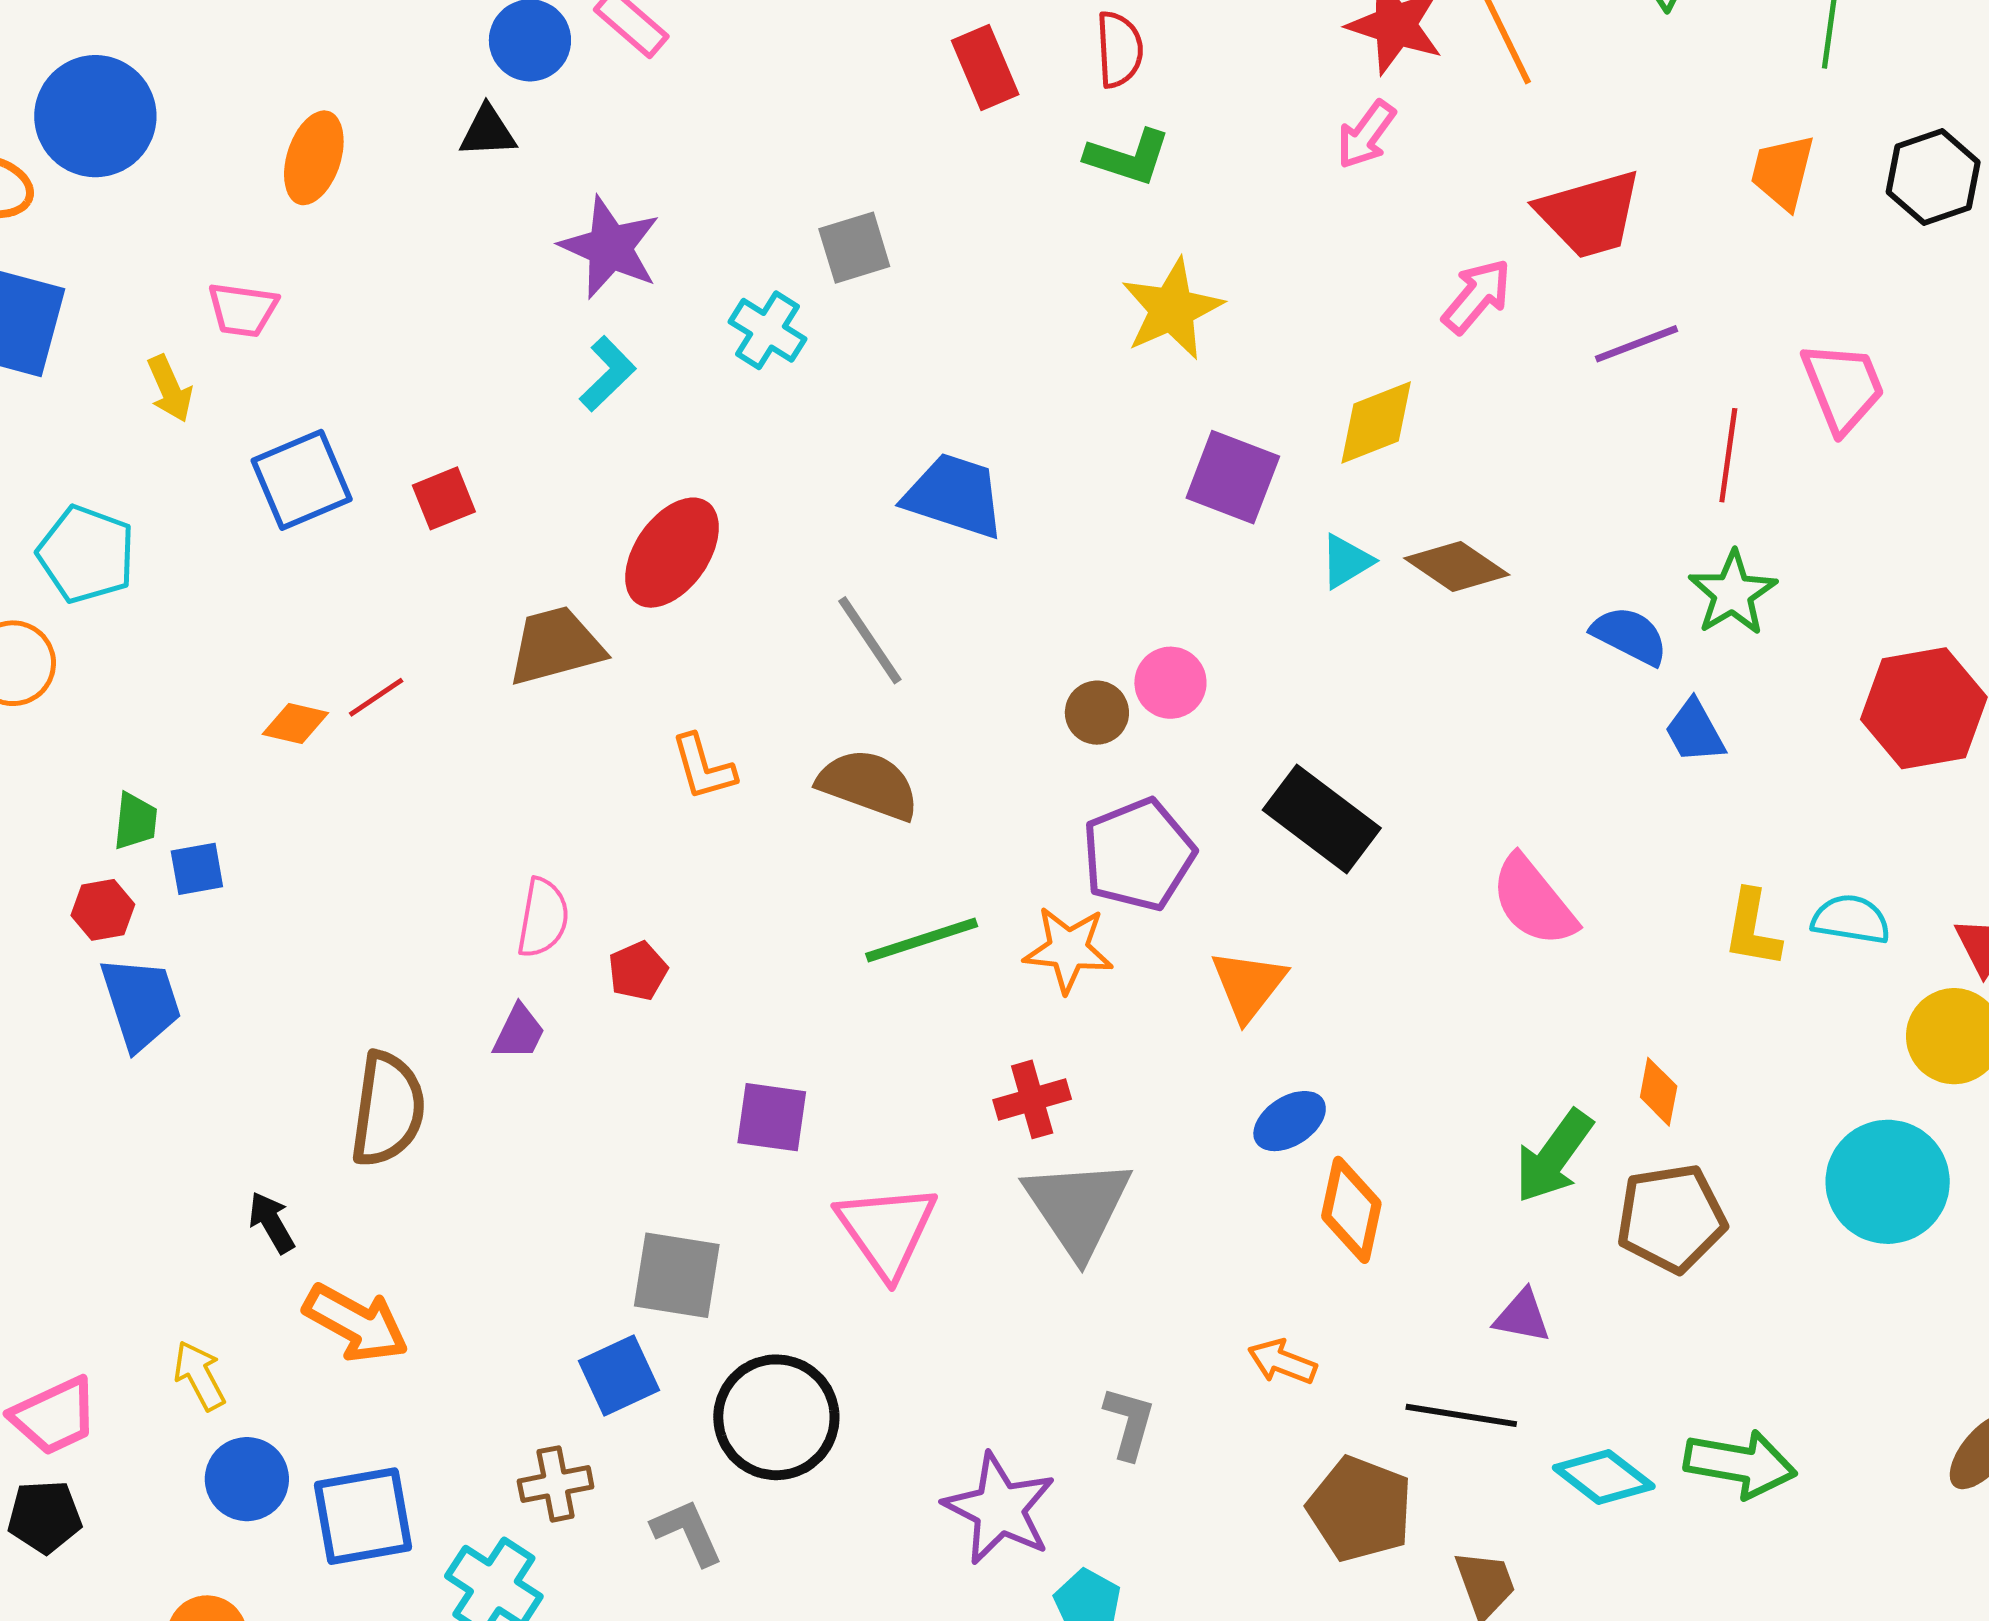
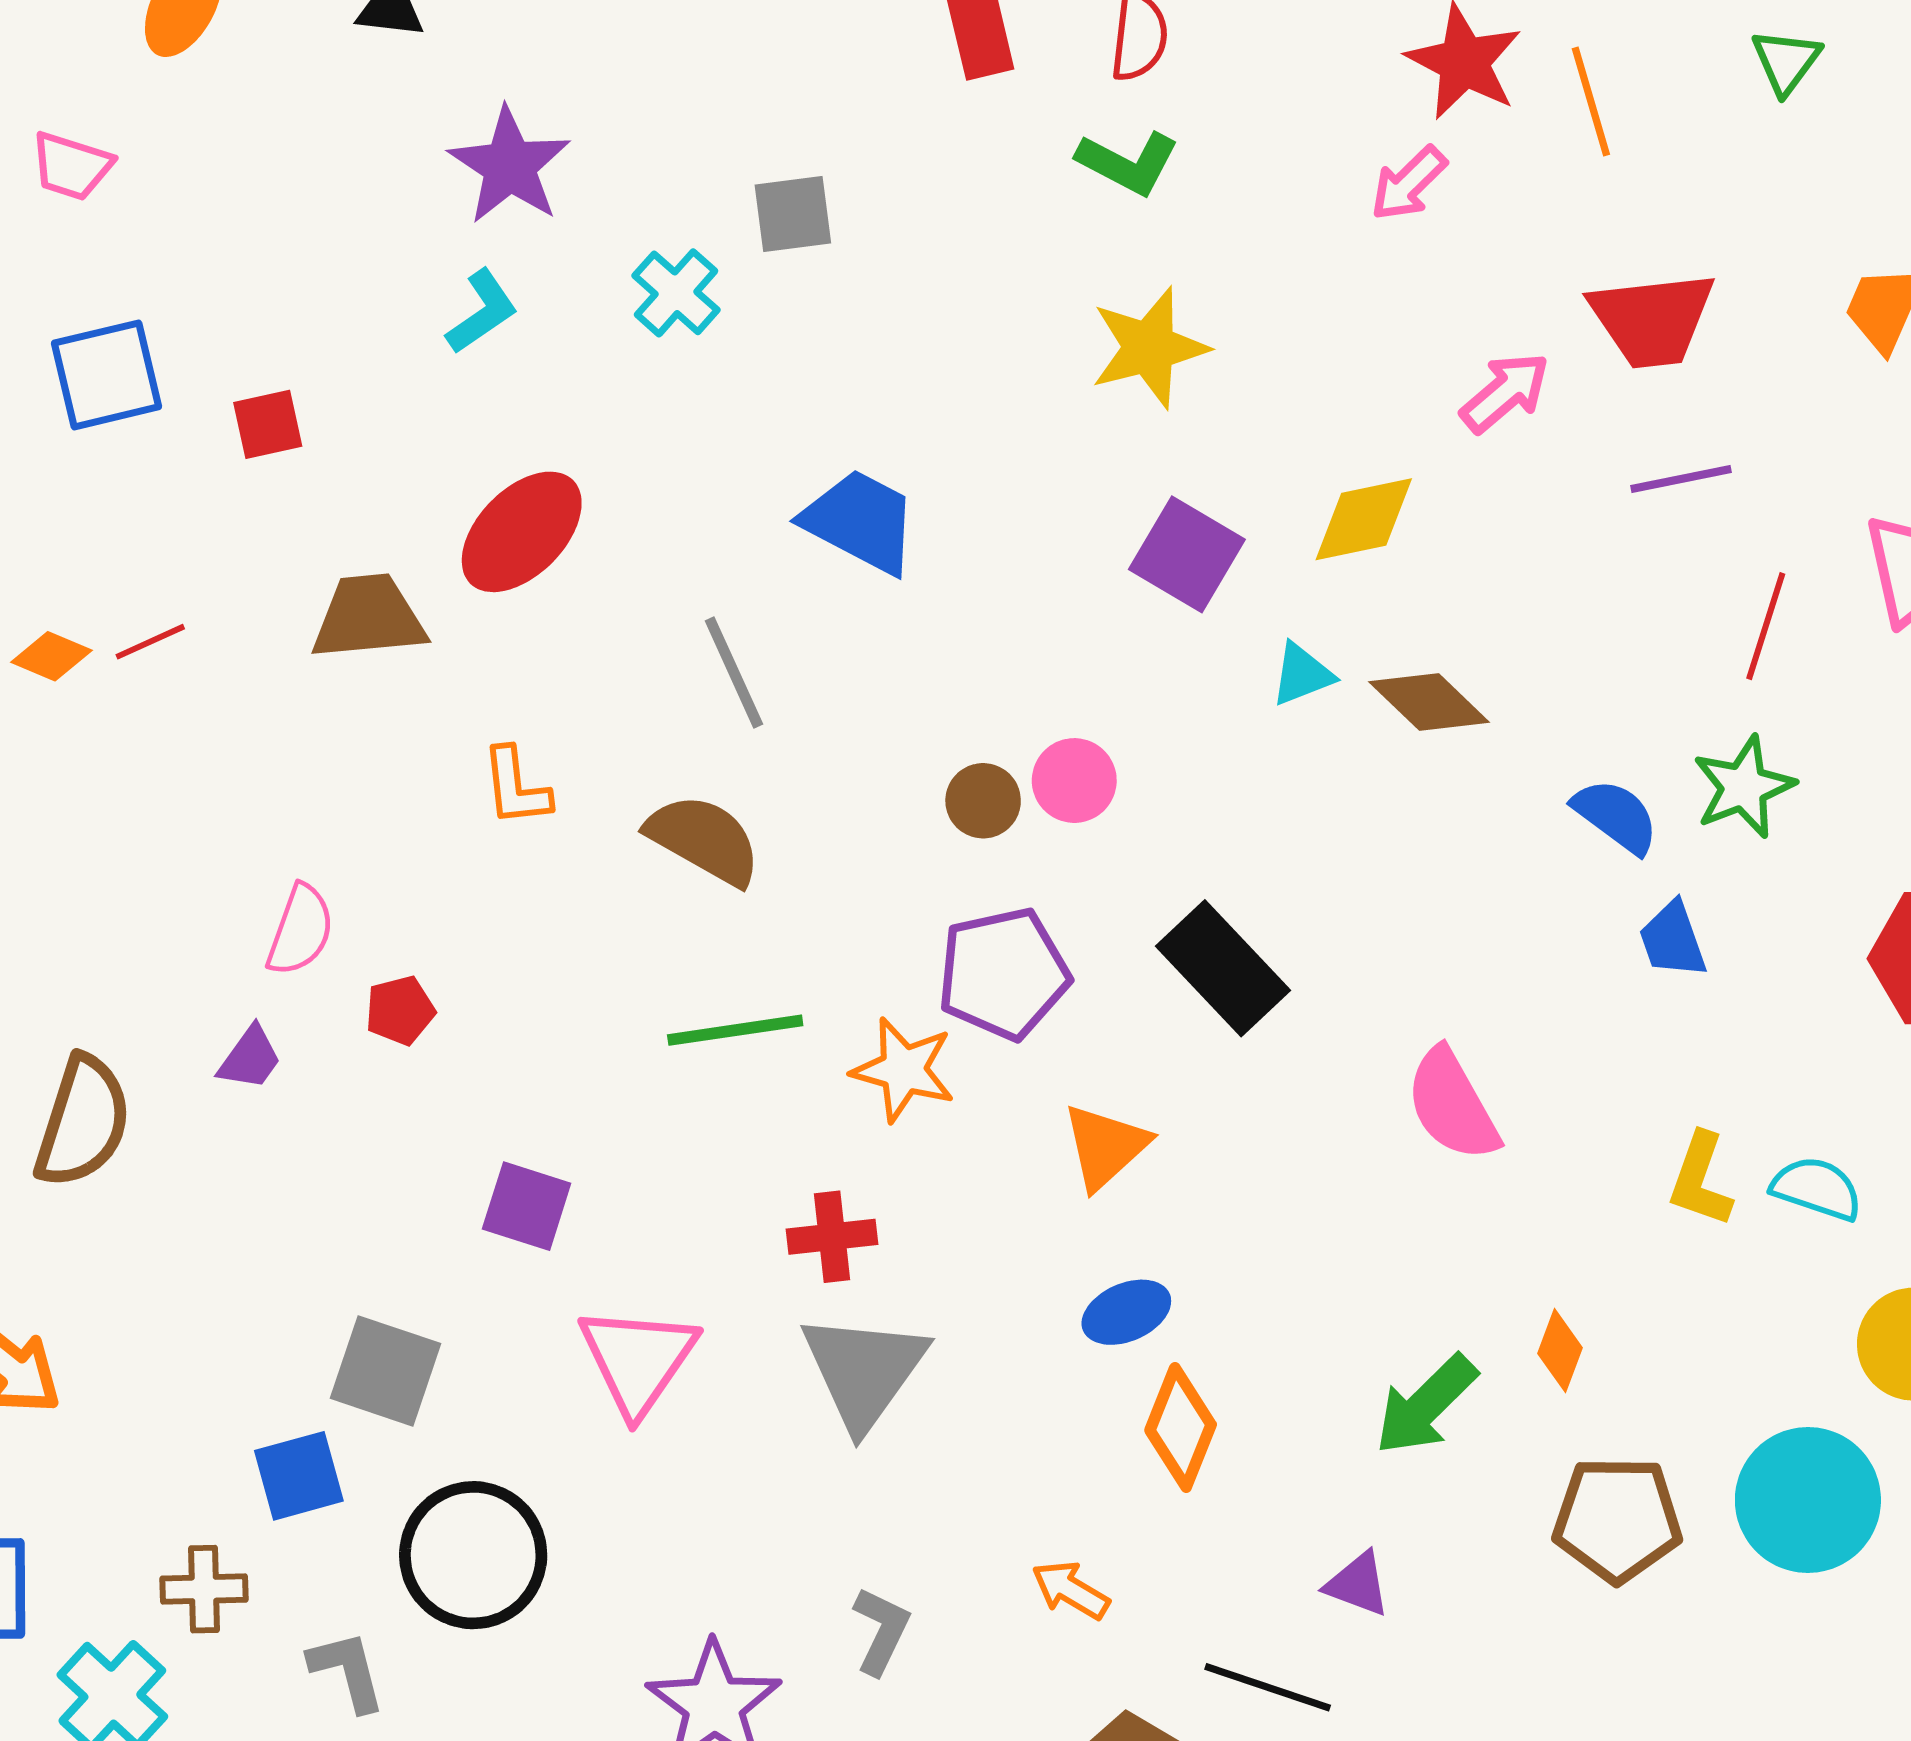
brown pentagon: (1671, 1218) -> (1617, 1519), moved

